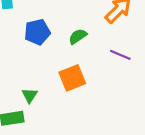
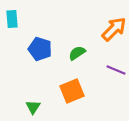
blue pentagon: (37, 32) -> (40, 49), turned 30

